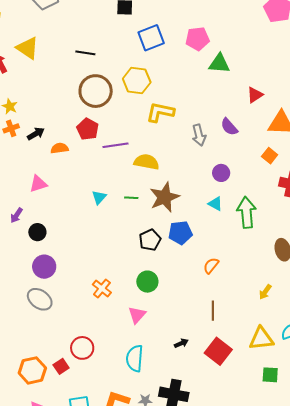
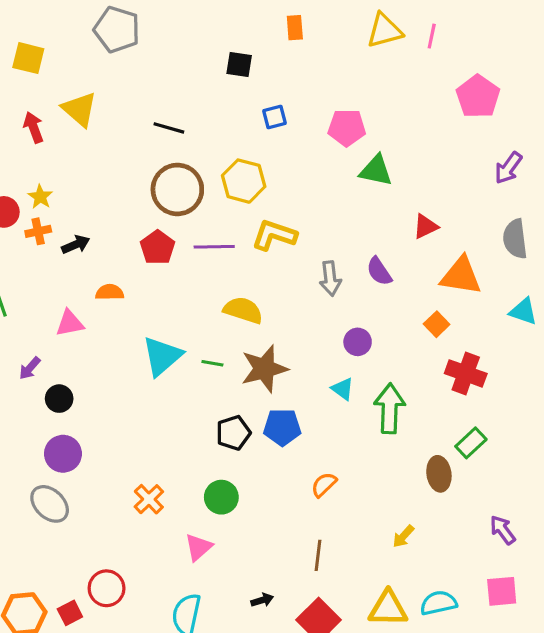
blue square: (151, 38) -> (275, 117), size x0.6
purple line: (116, 145) -> (214, 247), moved
orange semicircle: (60, 148) -> (110, 292), moved
cyan triangle: (99, 197) -> (162, 356), size x1.8

